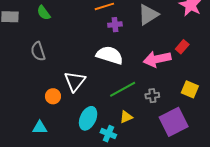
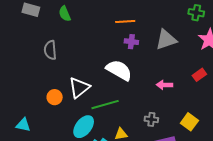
red rectangle: (182, 47) -> (199, 75), moved
pink arrow: (157, 59) -> (164, 85), size x0.6
green line: (123, 89) -> (105, 105), moved
cyan triangle: (40, 128) -> (23, 125), moved

